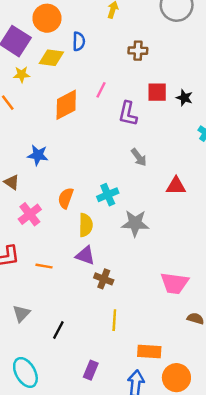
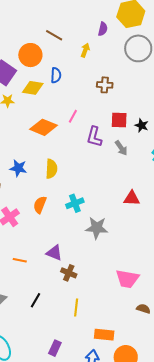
orange diamond: (66, 105) -> (44, 127), turned 48
gray arrow: (139, 157) -> (121, 148), moved
yellow semicircle: (86, 225) -> (51, 169), moved
black line: (58, 330) -> (36, 300), moved

